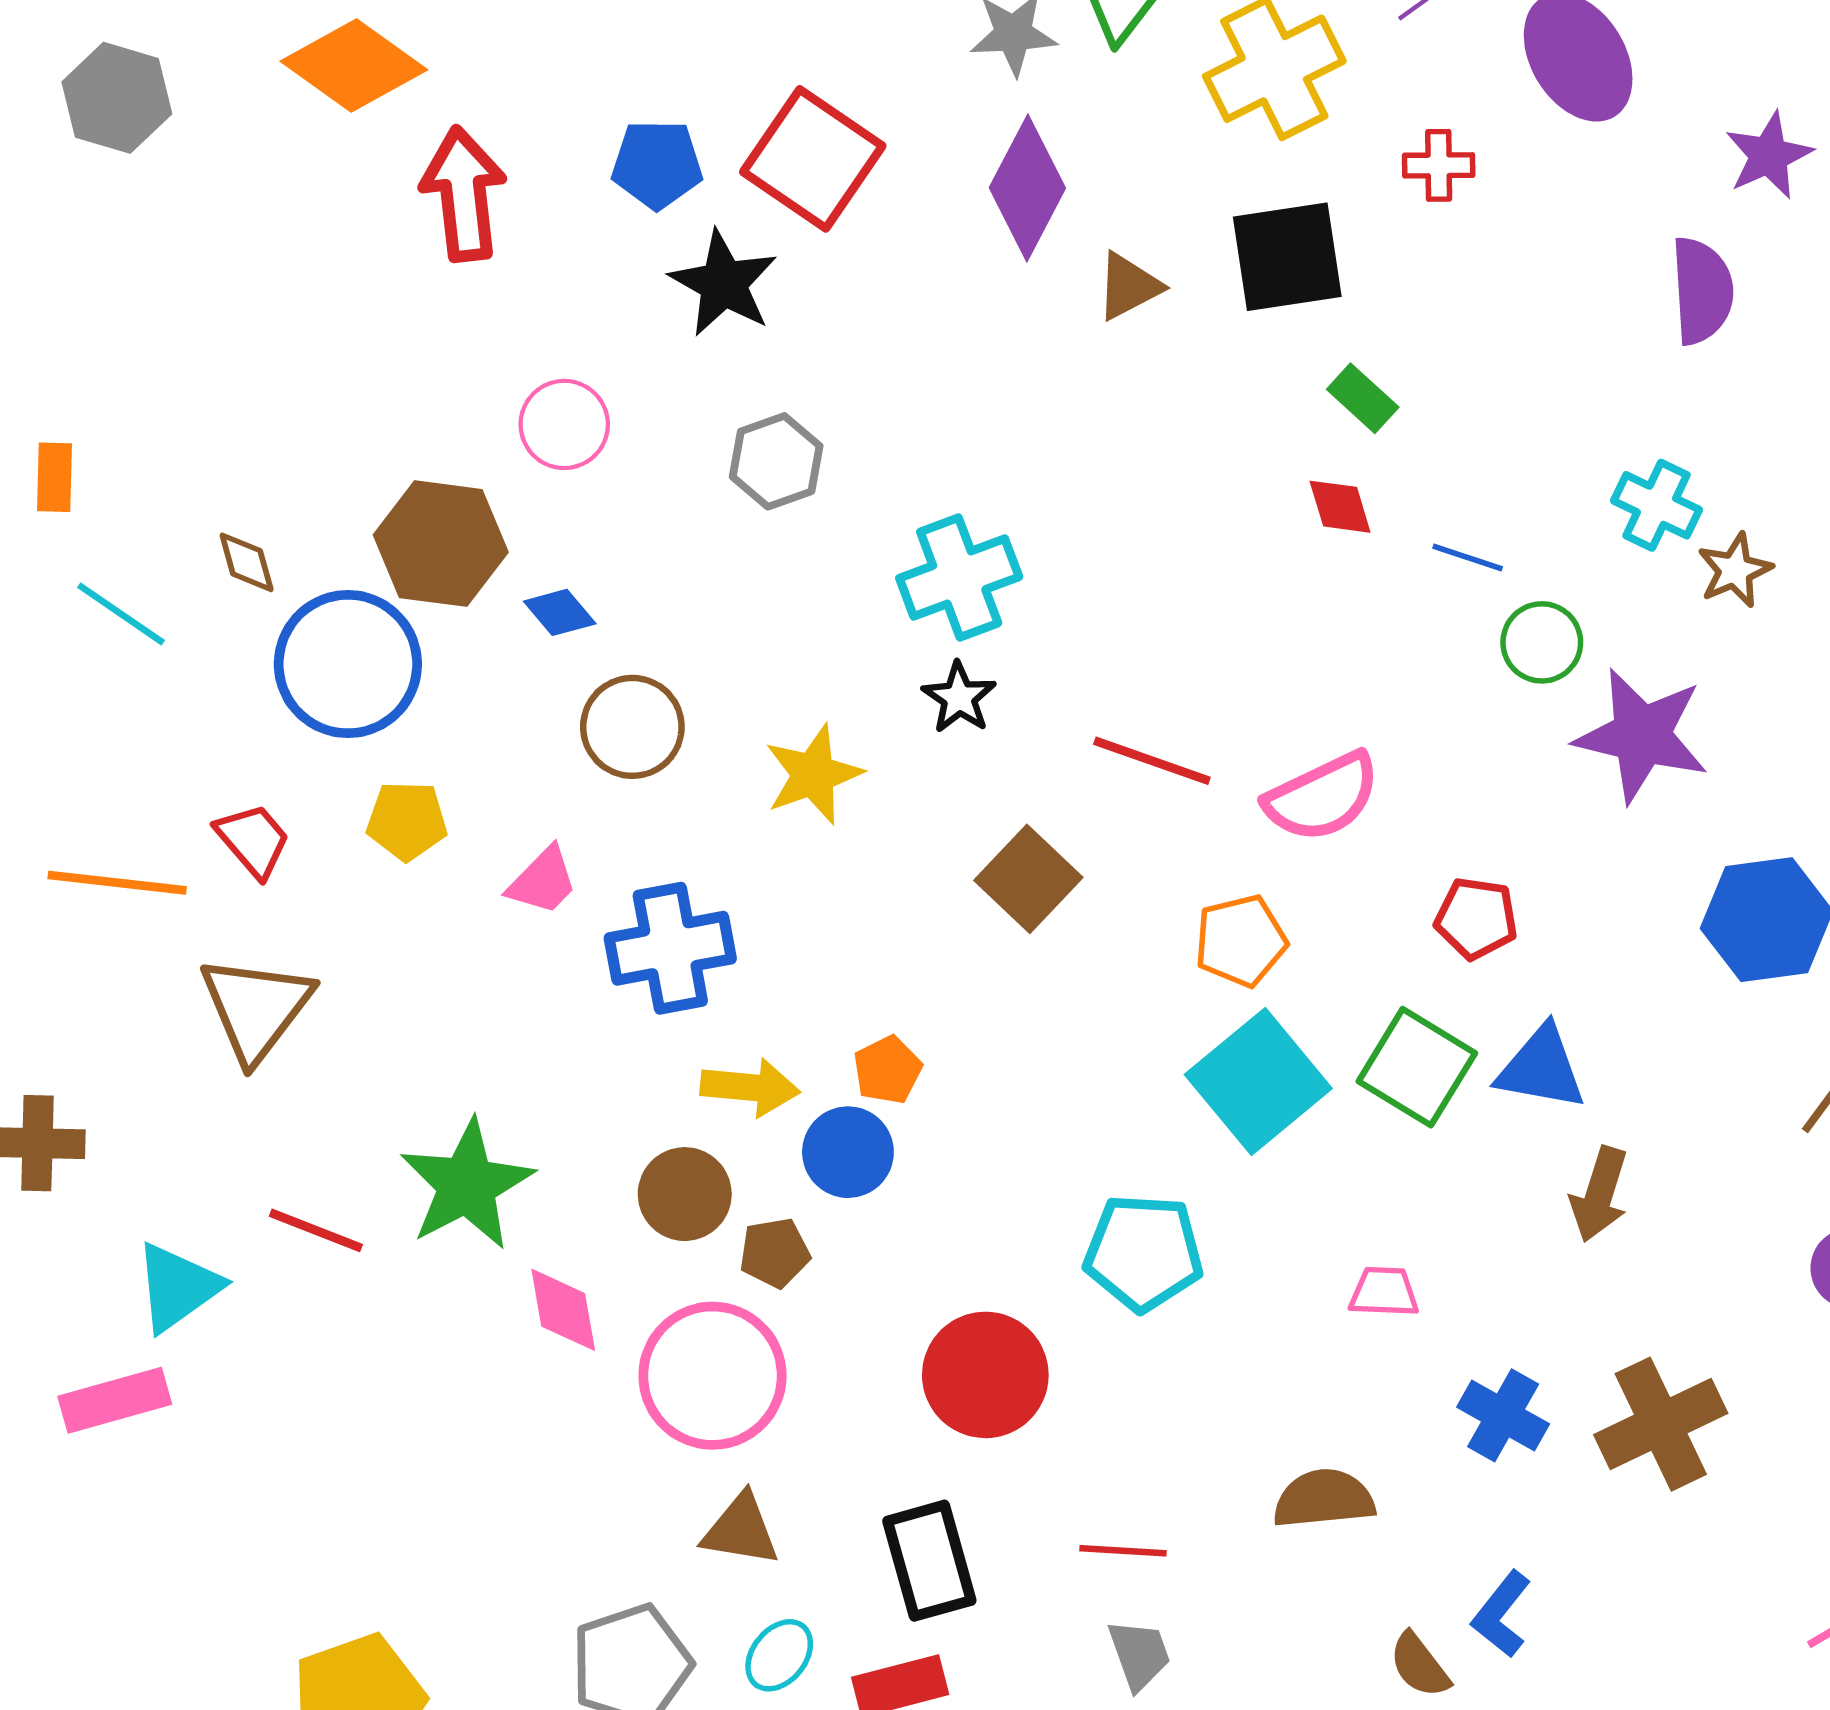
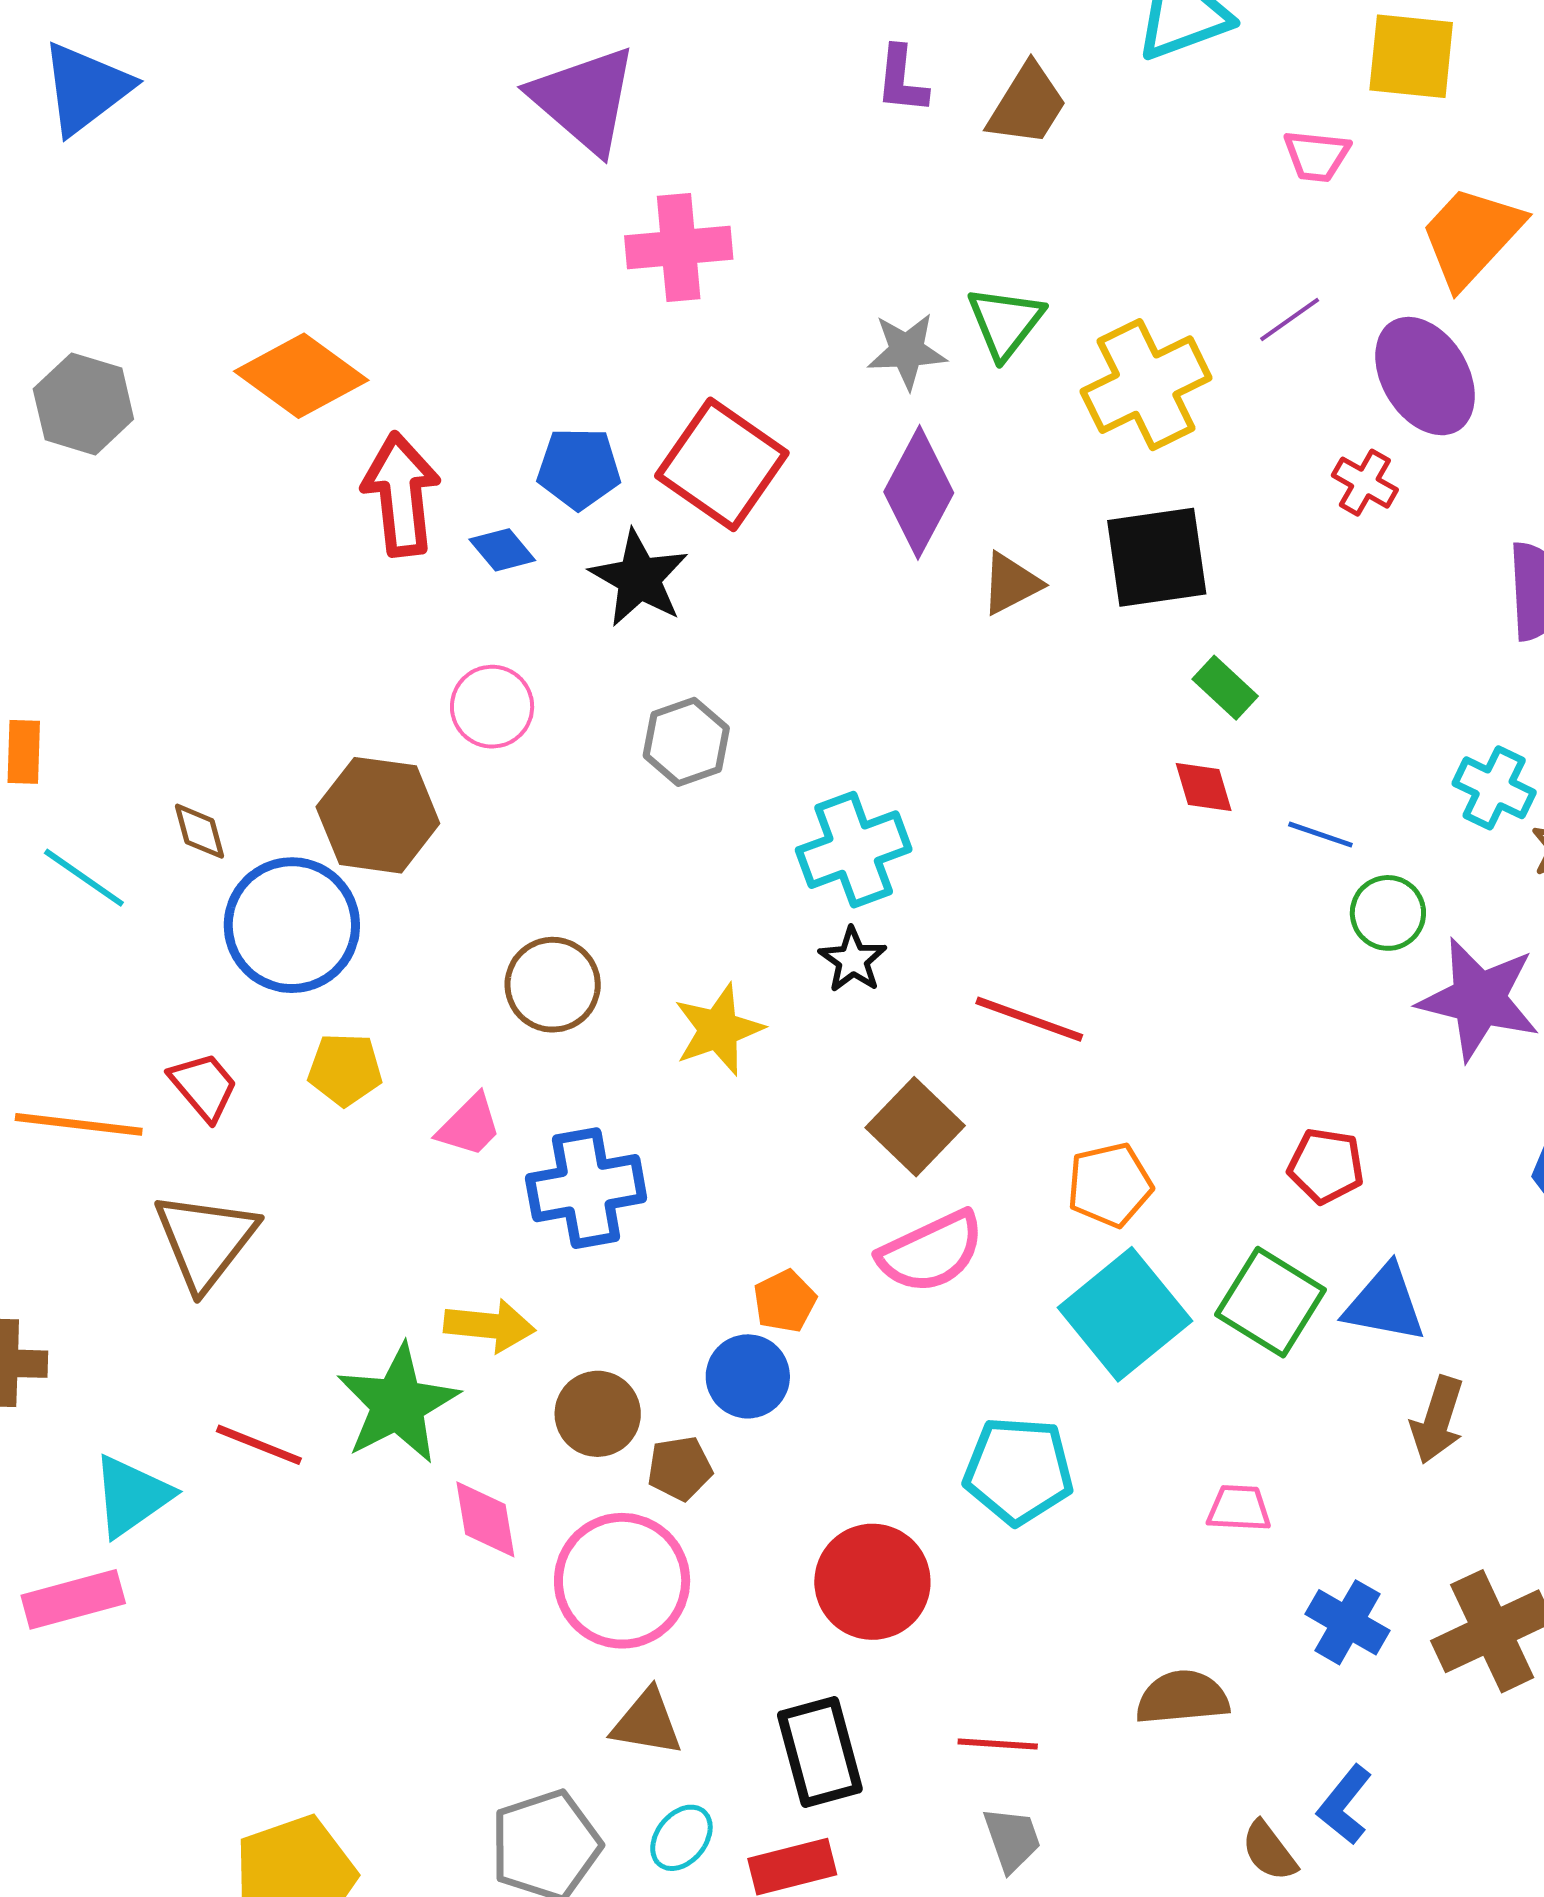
red cross: (1439, 165) -> (1365, 483), moved, turned 30
blue diamond: (560, 612) -> (502, 550), moved
pink semicircle: (1322, 797) -> (931, 1252), moved
yellow arrow: (750, 1087) -> (490, 1326), moved

